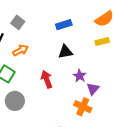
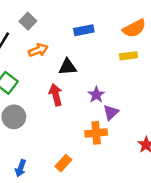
orange arrow: (20, 50) -> (38, 50), moved
black triangle: (65, 52) -> (68, 67), moved
orange cross: (83, 107) -> (96, 133), turned -36

